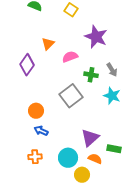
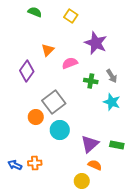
gray square: (71, 96) -> (54, 102), moved
blue arrow: (41, 131) -> (15, 165), moved
green rectangle: (114, 149) -> (117, 145), moved
cyan circle: (68, 158) -> (60, 130), moved

